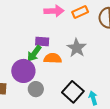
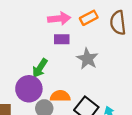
purple rectangle: (42, 42) -> (62, 39), moved
orange semicircle: (53, 58) -> (60, 96), moved

